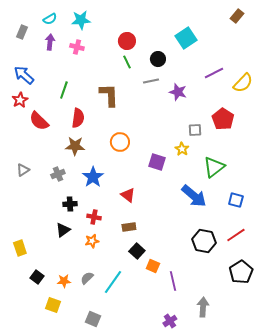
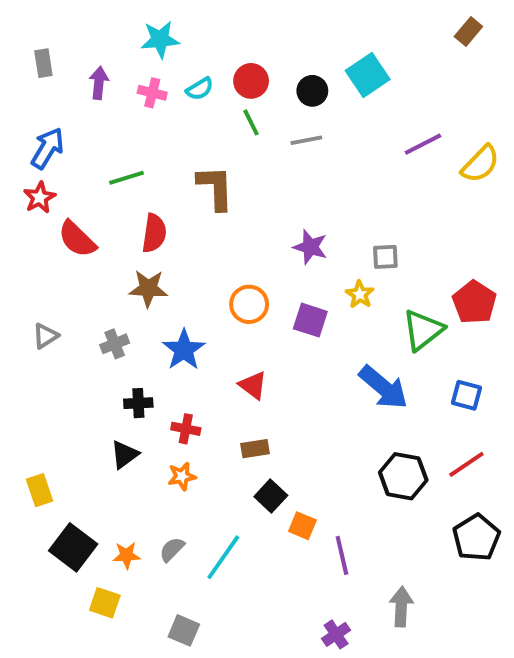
cyan semicircle: (50, 19) -> (200, 89), moved
gray rectangle: (22, 32) -> (43, 63), turned -32
black circle: (158, 59) -> (312, 91), moved
blue arrow: (24, 75) -> (47, 148), turned 80
gray line: (151, 81) -> (306, 140), moved
green line: (64, 90) -> (127, 178), turned 54
purple star: (178, 92) -> (310, 247), moved
red pentagon: (223, 119) -> (474, 302), moved
orange circle: (120, 142) -> (249, 304), moved
black square: (37, 277) -> (73, 547), size x1.6

